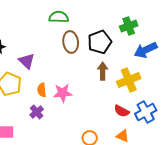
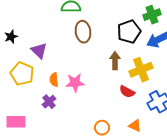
green cross: (129, 26) -> (152, 15), moved
black pentagon: (100, 42) -> (129, 32), moved
red semicircle: (122, 111) -> (127, 92), moved

